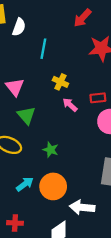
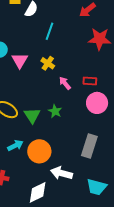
yellow cross: (60, 82) -> (48, 63), moved
green triangle: (26, 115) -> (32, 115), moved
green star: (51, 150) -> (55, 111), moved

